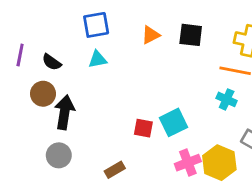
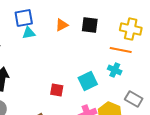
cyan triangle: (97, 59) -> (29, 33), moved
cyan square: (173, 122) -> (88, 81), moved

